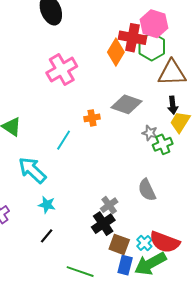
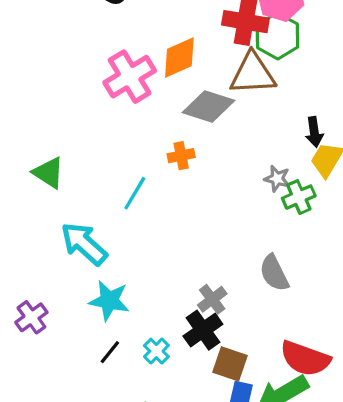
orange diamond: (116, 52) -> (179, 58), moved, turned 36
brown triangle: (172, 73) -> (253, 74), moved
gray diamond: (127, 104) -> (208, 106), moved
cyan star: (47, 205) -> (109, 301), size x1.4
cyan cross: (144, 243) -> (156, 351), moved

